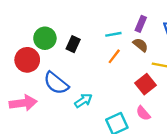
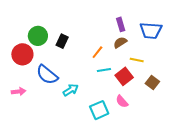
purple rectangle: (141, 24) -> (121, 24), turned -40
cyan line: (113, 34) -> (104, 70), moved
brown semicircle: (140, 45) -> (120, 42), turned -72
pink arrow: (23, 103) -> (19, 91), size x0.6

